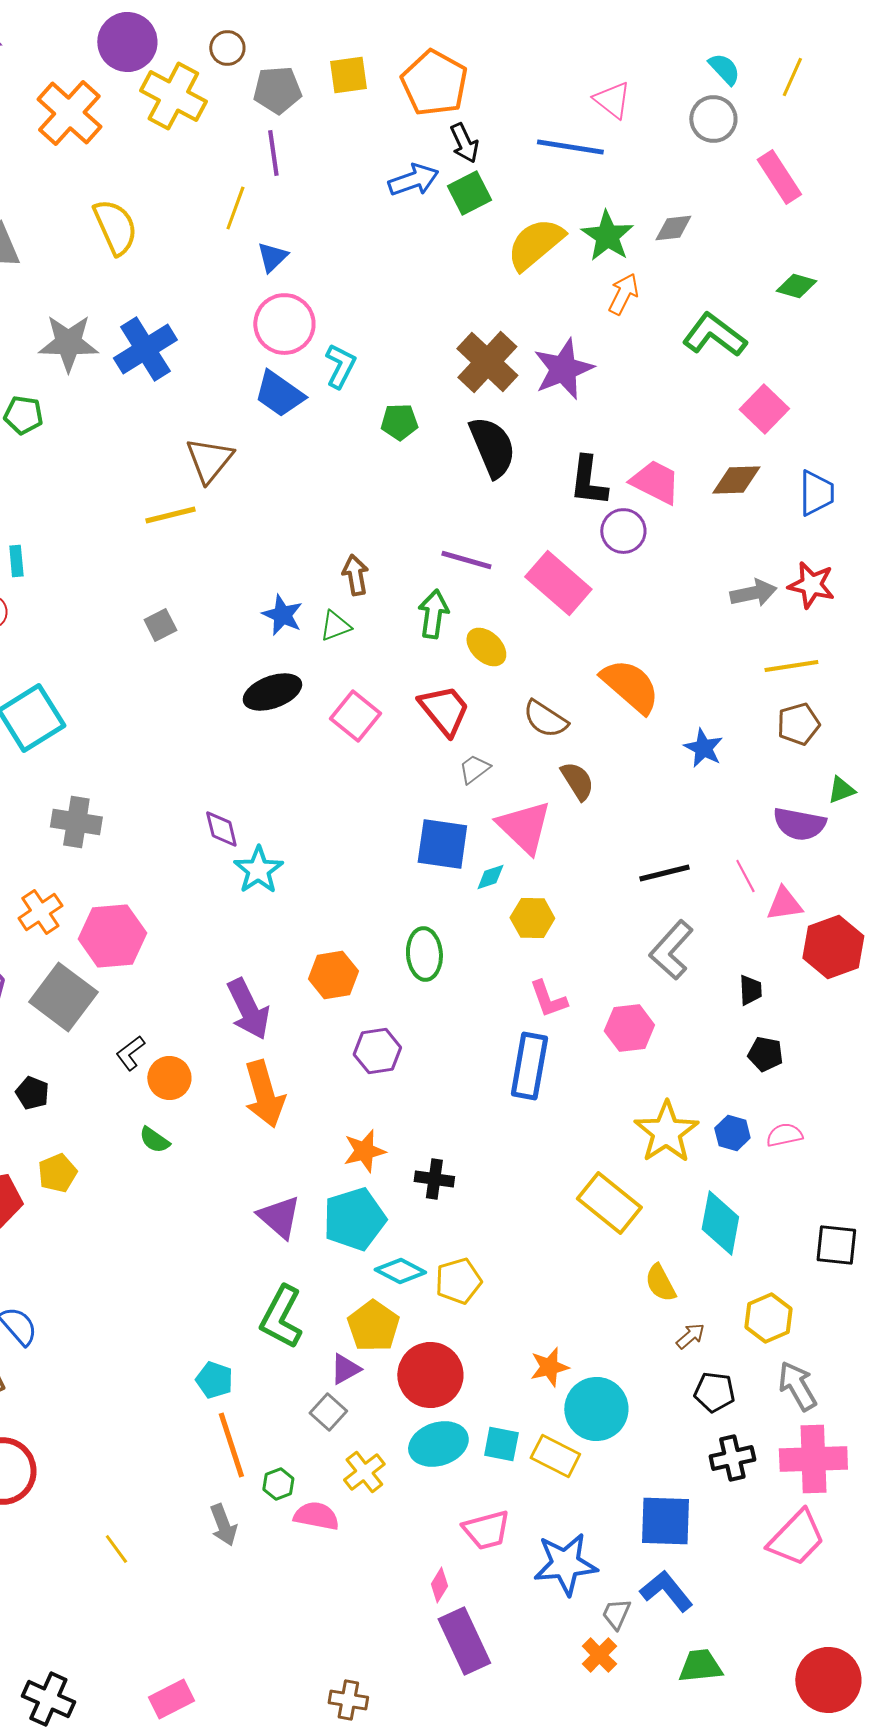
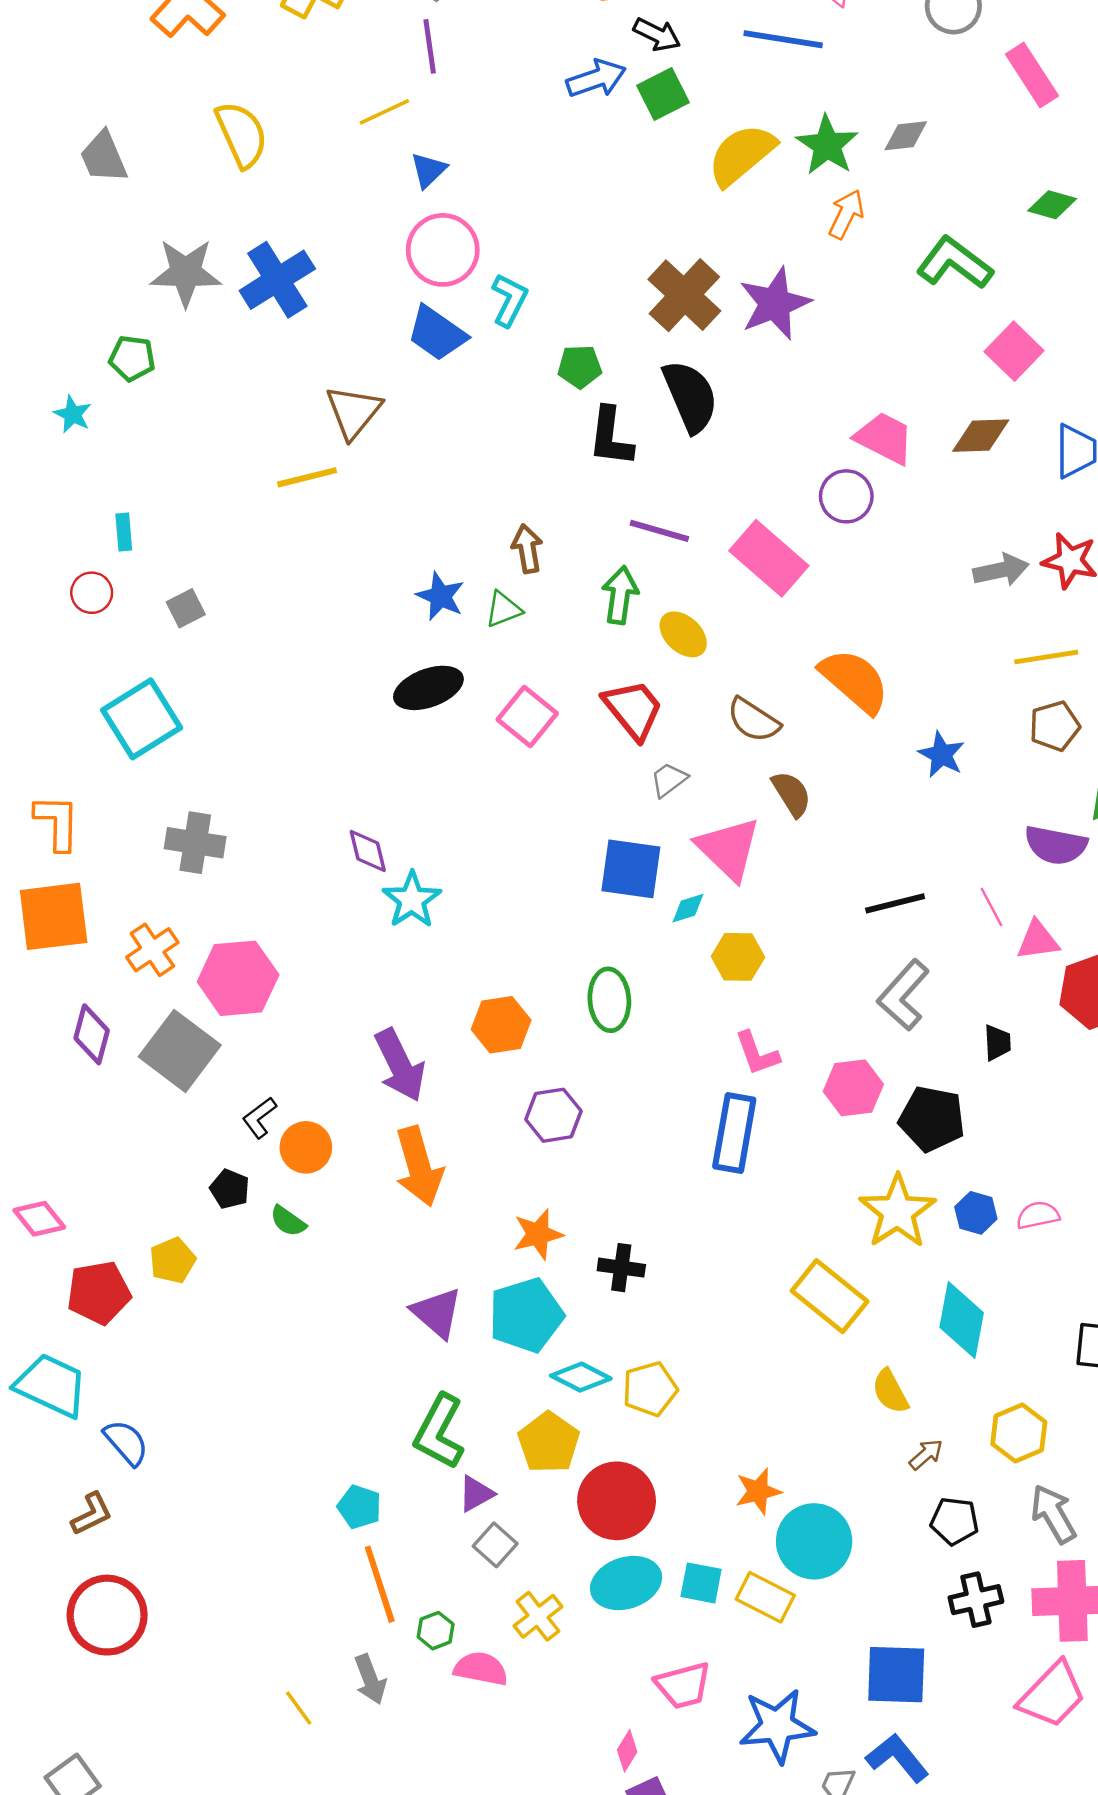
black arrow: (464, 143) -> (657, 35), turned -39
yellow line: (235, 208) -> (384, 112), turned 45
black L-shape: (588, 481) -> (611, 437), moved
gray square: (160, 625) -> (186, 608), moved
black pentagon: (765, 1054) -> (932, 1119), moved, size x1.6
black pentagon: (32, 1093) -> (230, 1189), moved
purple triangle: (345, 1369) -> (476, 1494), moved
yellow line: (116, 1549) -> (299, 1708), moved

